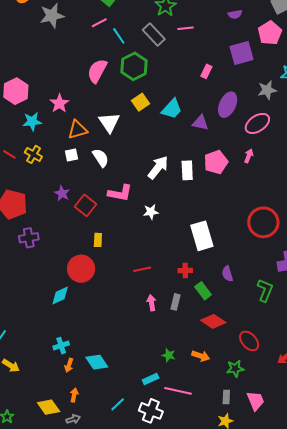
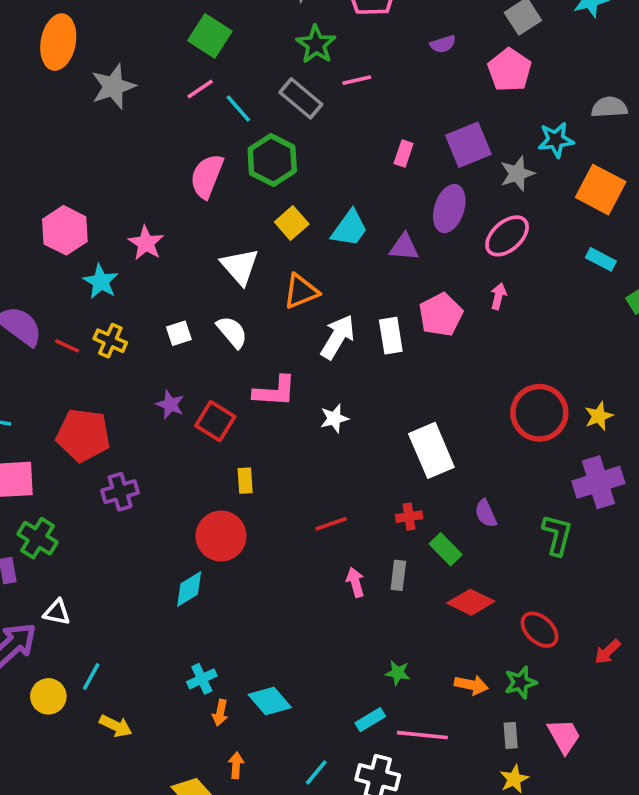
purple square: (242, 53) -> (468, 145), moved
cyan star: (32, 122) -> (101, 282), turned -30
orange triangle: (77, 130) -> (301, 291), moved
orange arrow: (201, 356) -> (471, 685), moved

